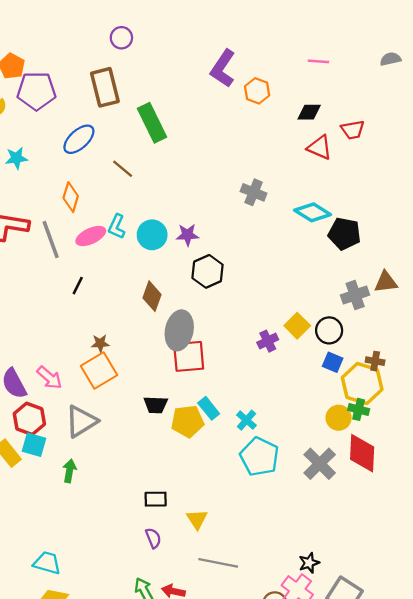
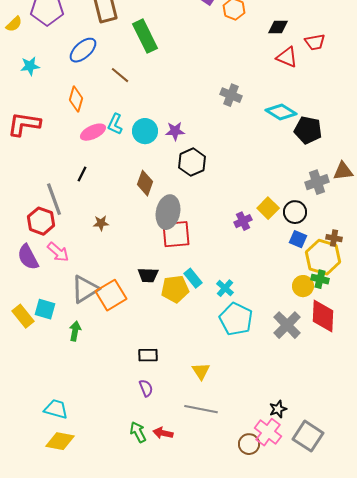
gray line: (51, 240) -> (54, 199), moved
orange square: (99, 371) -> (111, 295), moved
red hexagon: (29, 419) -> (41, 221), moved
yellow triangle: (197, 519) -> (201, 371), moved

